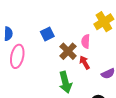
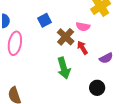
pink semicircle: (86, 41) -> (83, 27), turned -80

